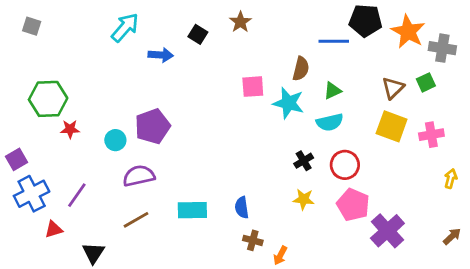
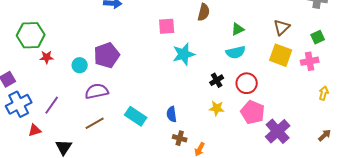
brown semicircle: (301, 69) -> (204, 12), moved
green square: (426, 82) -> (318, 37), moved
pink square: (253, 87) -> (167, 26), moved
cyan star: (289, 103) -> (184, 54), moved, turned -30
cyan rectangle: (192, 210) -> (136, 116), turned 35

